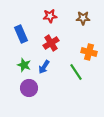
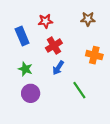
red star: (50, 16) -> (45, 21), moved
blue arrow: (44, 67) -> (58, 68), moved
green line: (76, 72) -> (79, 90), moved

